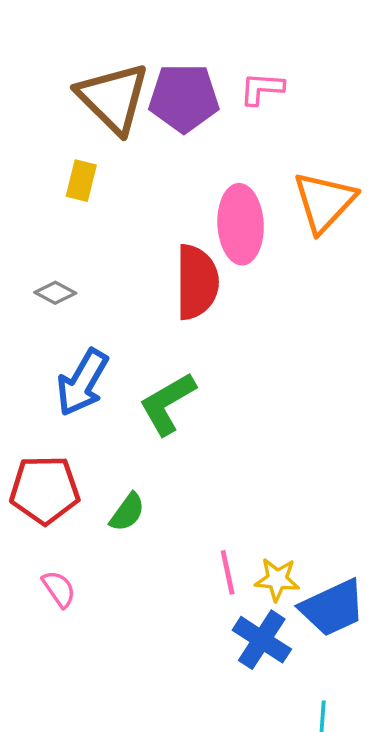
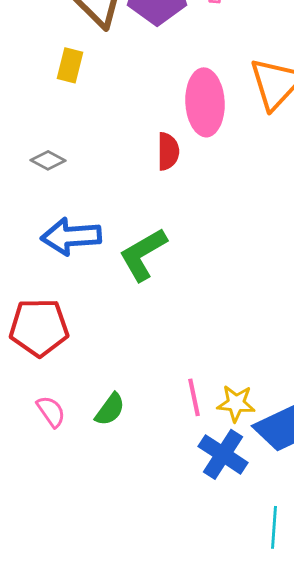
red semicircle: (197, 282) -> (168, 151), size x0.6
blue arrow: (82, 382) -> (71, 236), turned 56
green semicircle: (127, 512) -> (110, 409), moved

